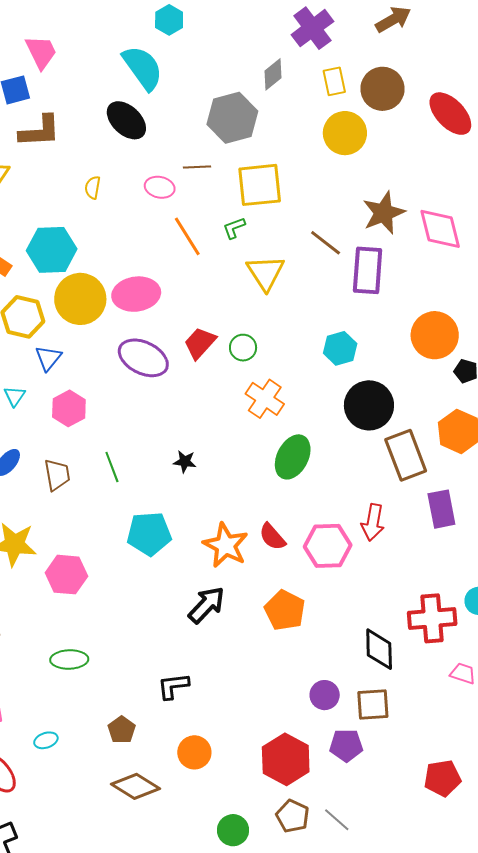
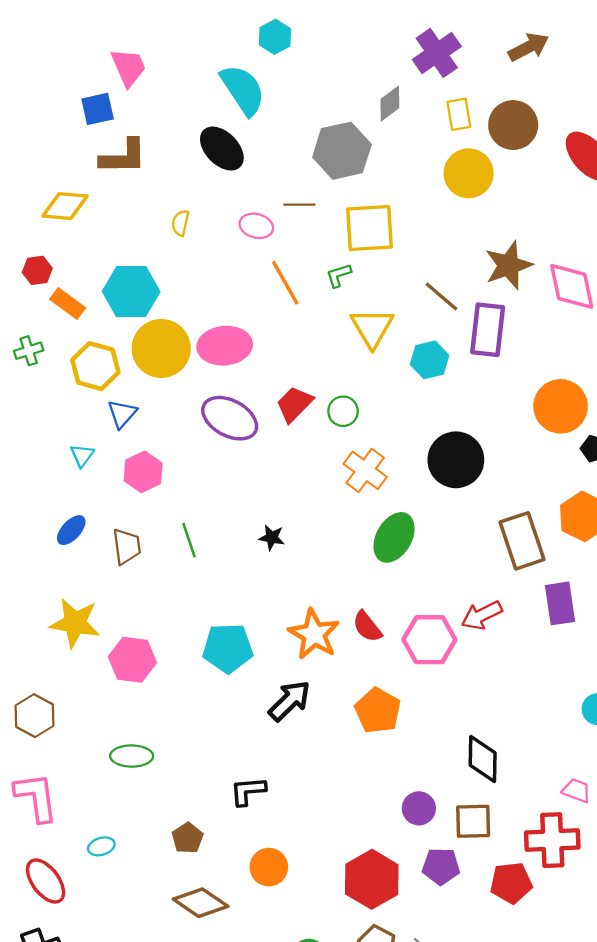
cyan hexagon: (340, 348) -> (430, 360), moved
black circle: (369, 405) -> (456, 460), moved
red arrow: (373, 522) -> (482, 615), turned 51
cyan pentagon: (149, 534) -> (228, 648), moved
red cross: (432, 618) -> (552, 840), moved
red pentagon: (442, 778) -> (511, 883), moved

